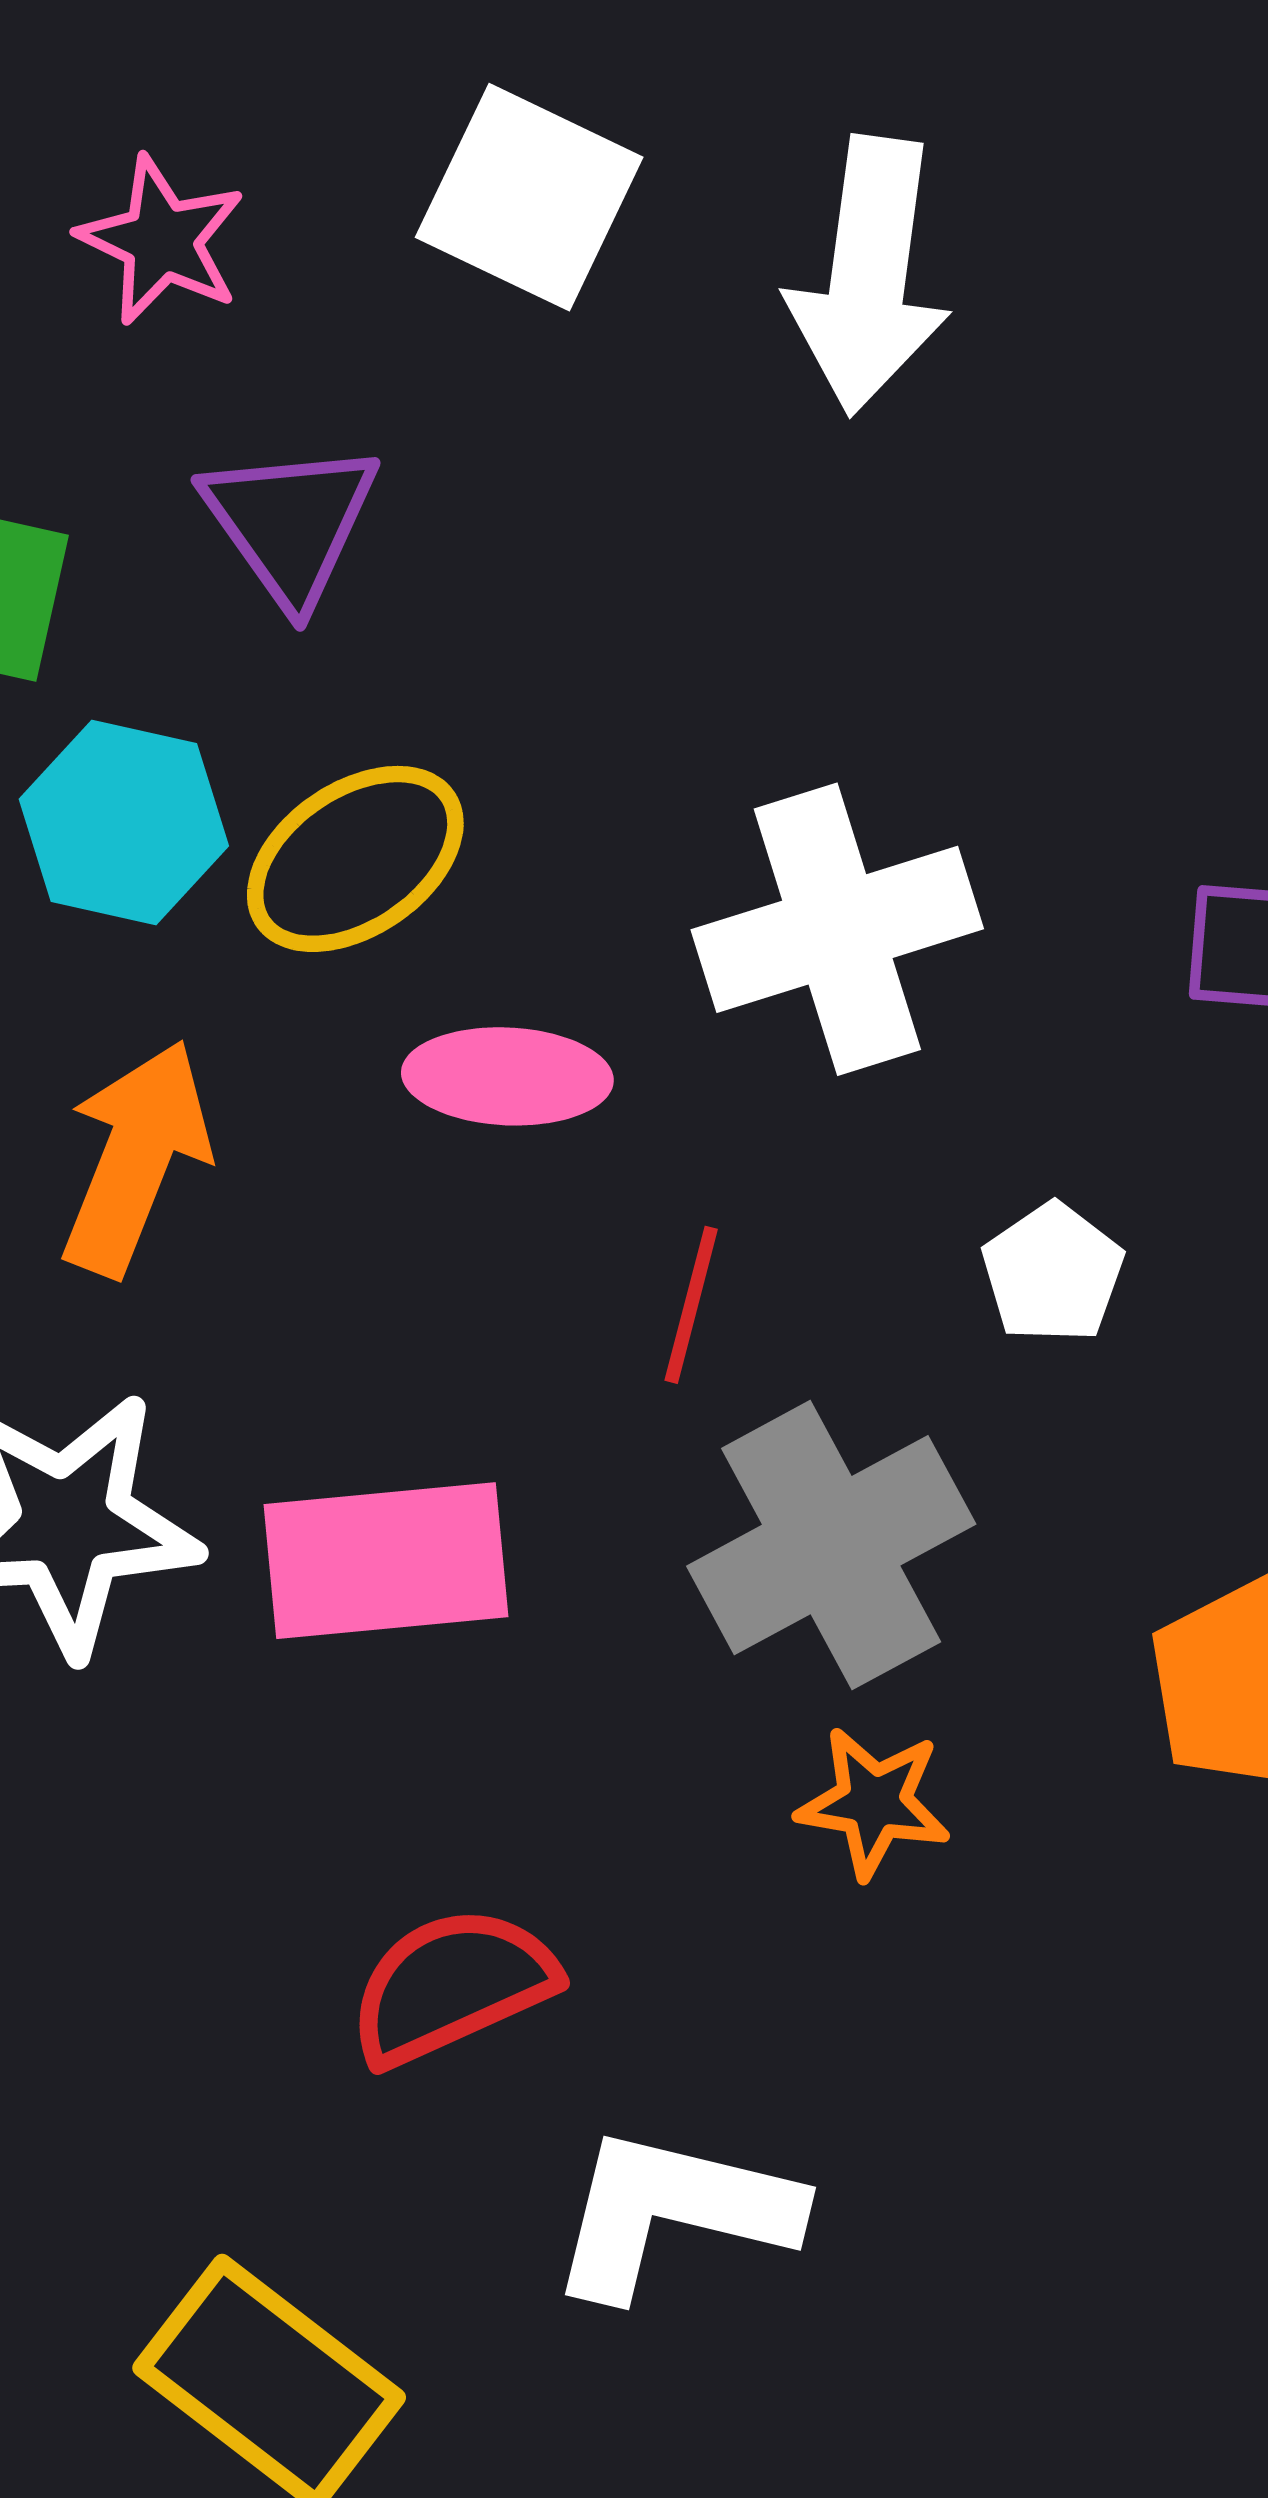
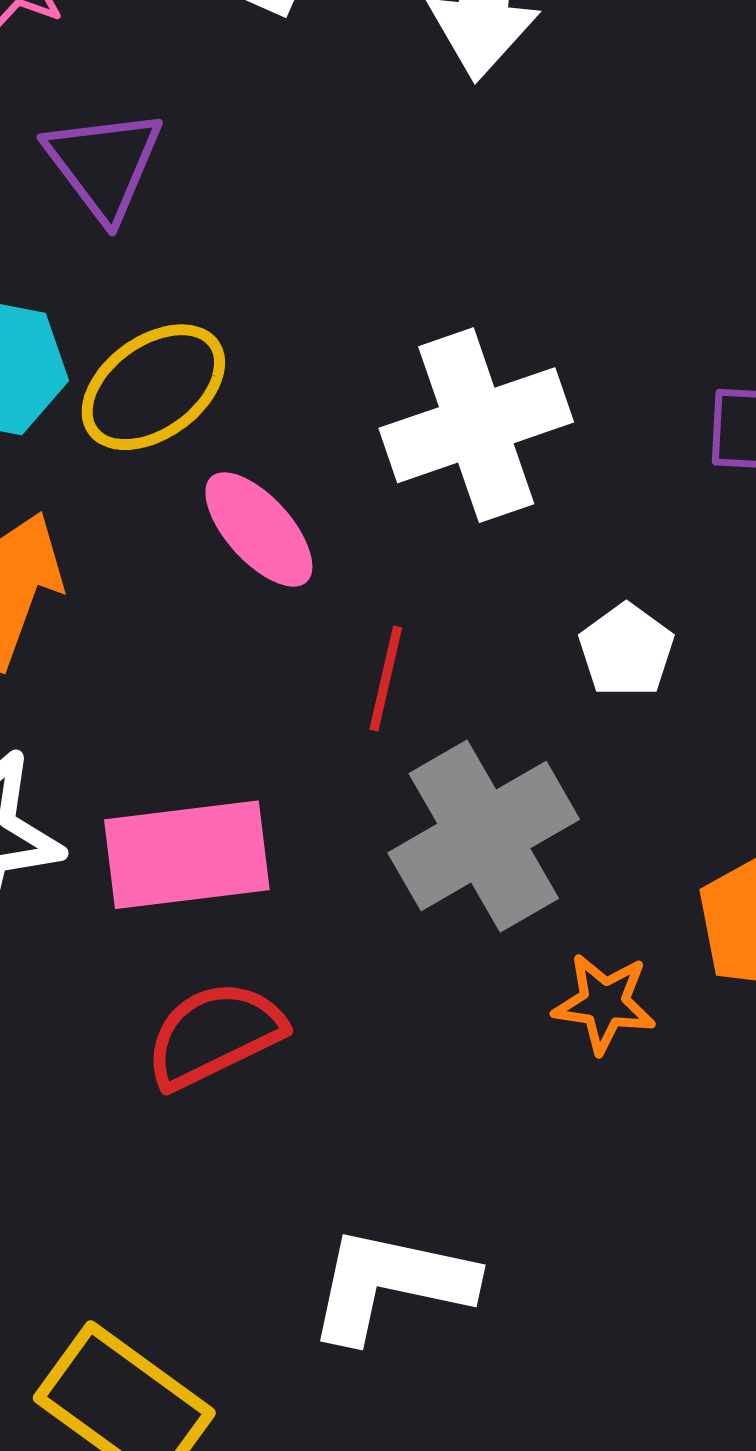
pink ellipse: (507, 1076) -> (259, 529), turned 47
orange star: (874, 1802) -> (604, 1003), moved
red semicircle: (452, 1986) -> (214, 1035), moved

